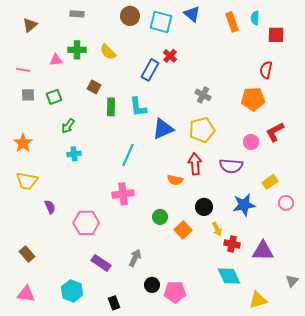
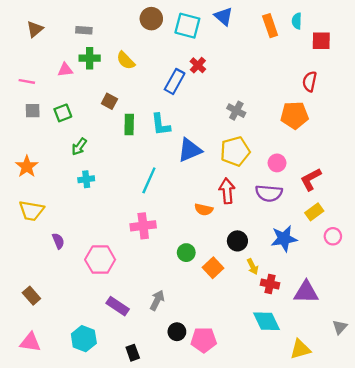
gray rectangle: (77, 14) -> (84, 30), moved
red L-shape: (275, 132) -> (311, 179), moved
pink circle: (251, 142) -> (277, 163), moved

